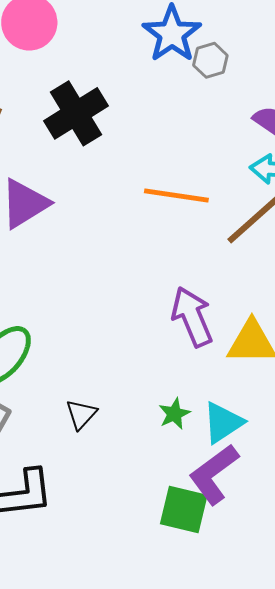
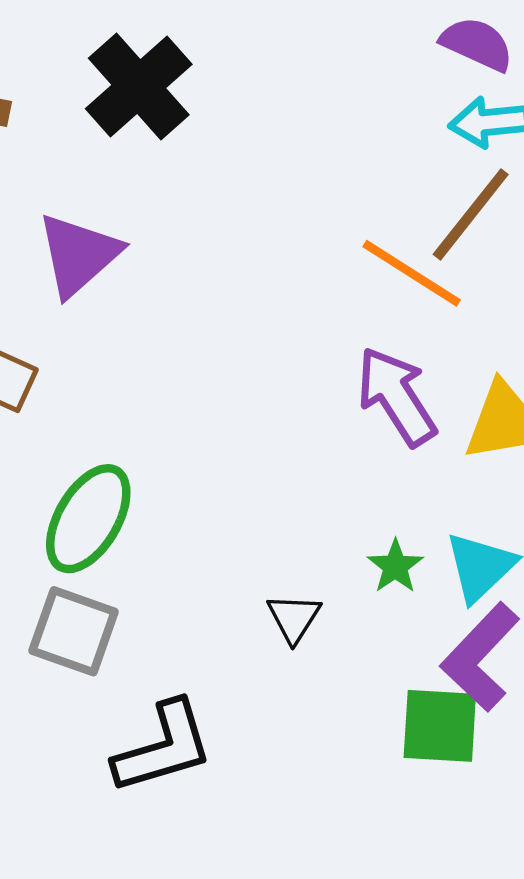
orange line: (176, 195) -> (412, 273), moved, turned 34
black triangle: (81, 414) -> (294, 618), moved

